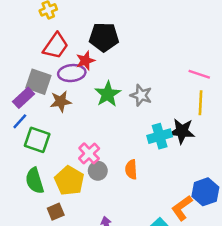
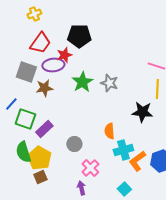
purple rectangle: (24, 98) -> (44, 129), moved
cyan cross: (160, 136) -> (123, 150), moved
pink cross: (89, 153) -> (90, 168), moved
orange semicircle: (131, 170) -> (109, 131), moved
yellow pentagon: (69, 181) -> (39, 158), moved
orange L-shape: (182, 208) -> (137, 161), moved

